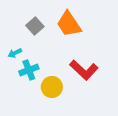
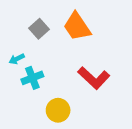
yellow circle: (52, 87) -> (58, 110), moved

